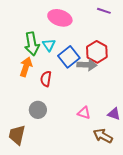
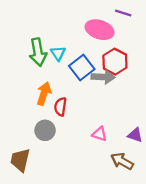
pink ellipse: (60, 18) -> (100, 30), moved
orange arrow: (26, 67) -> (44, 94), moved
red semicircle: (46, 79) -> (60, 107), moved

